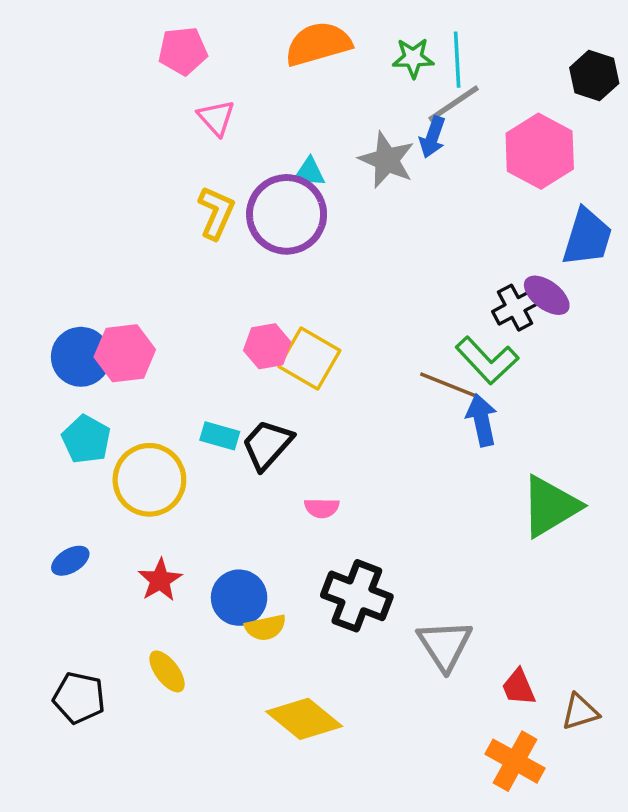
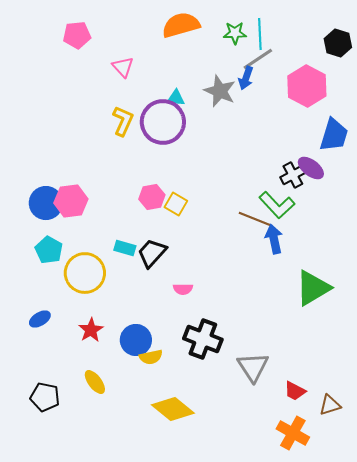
pink pentagon: (183, 51) -> (77, 35), moved
yellow square: (309, 359) -> (176, 204), size x0.7
red trapezoid: (519, 687) -> (295, 391), turned -40

